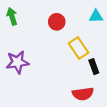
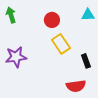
yellow rectangle: (79, 48) -> (61, 44), moved

